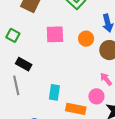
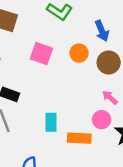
pink square: (55, 34) -> (41, 54), turned 30

